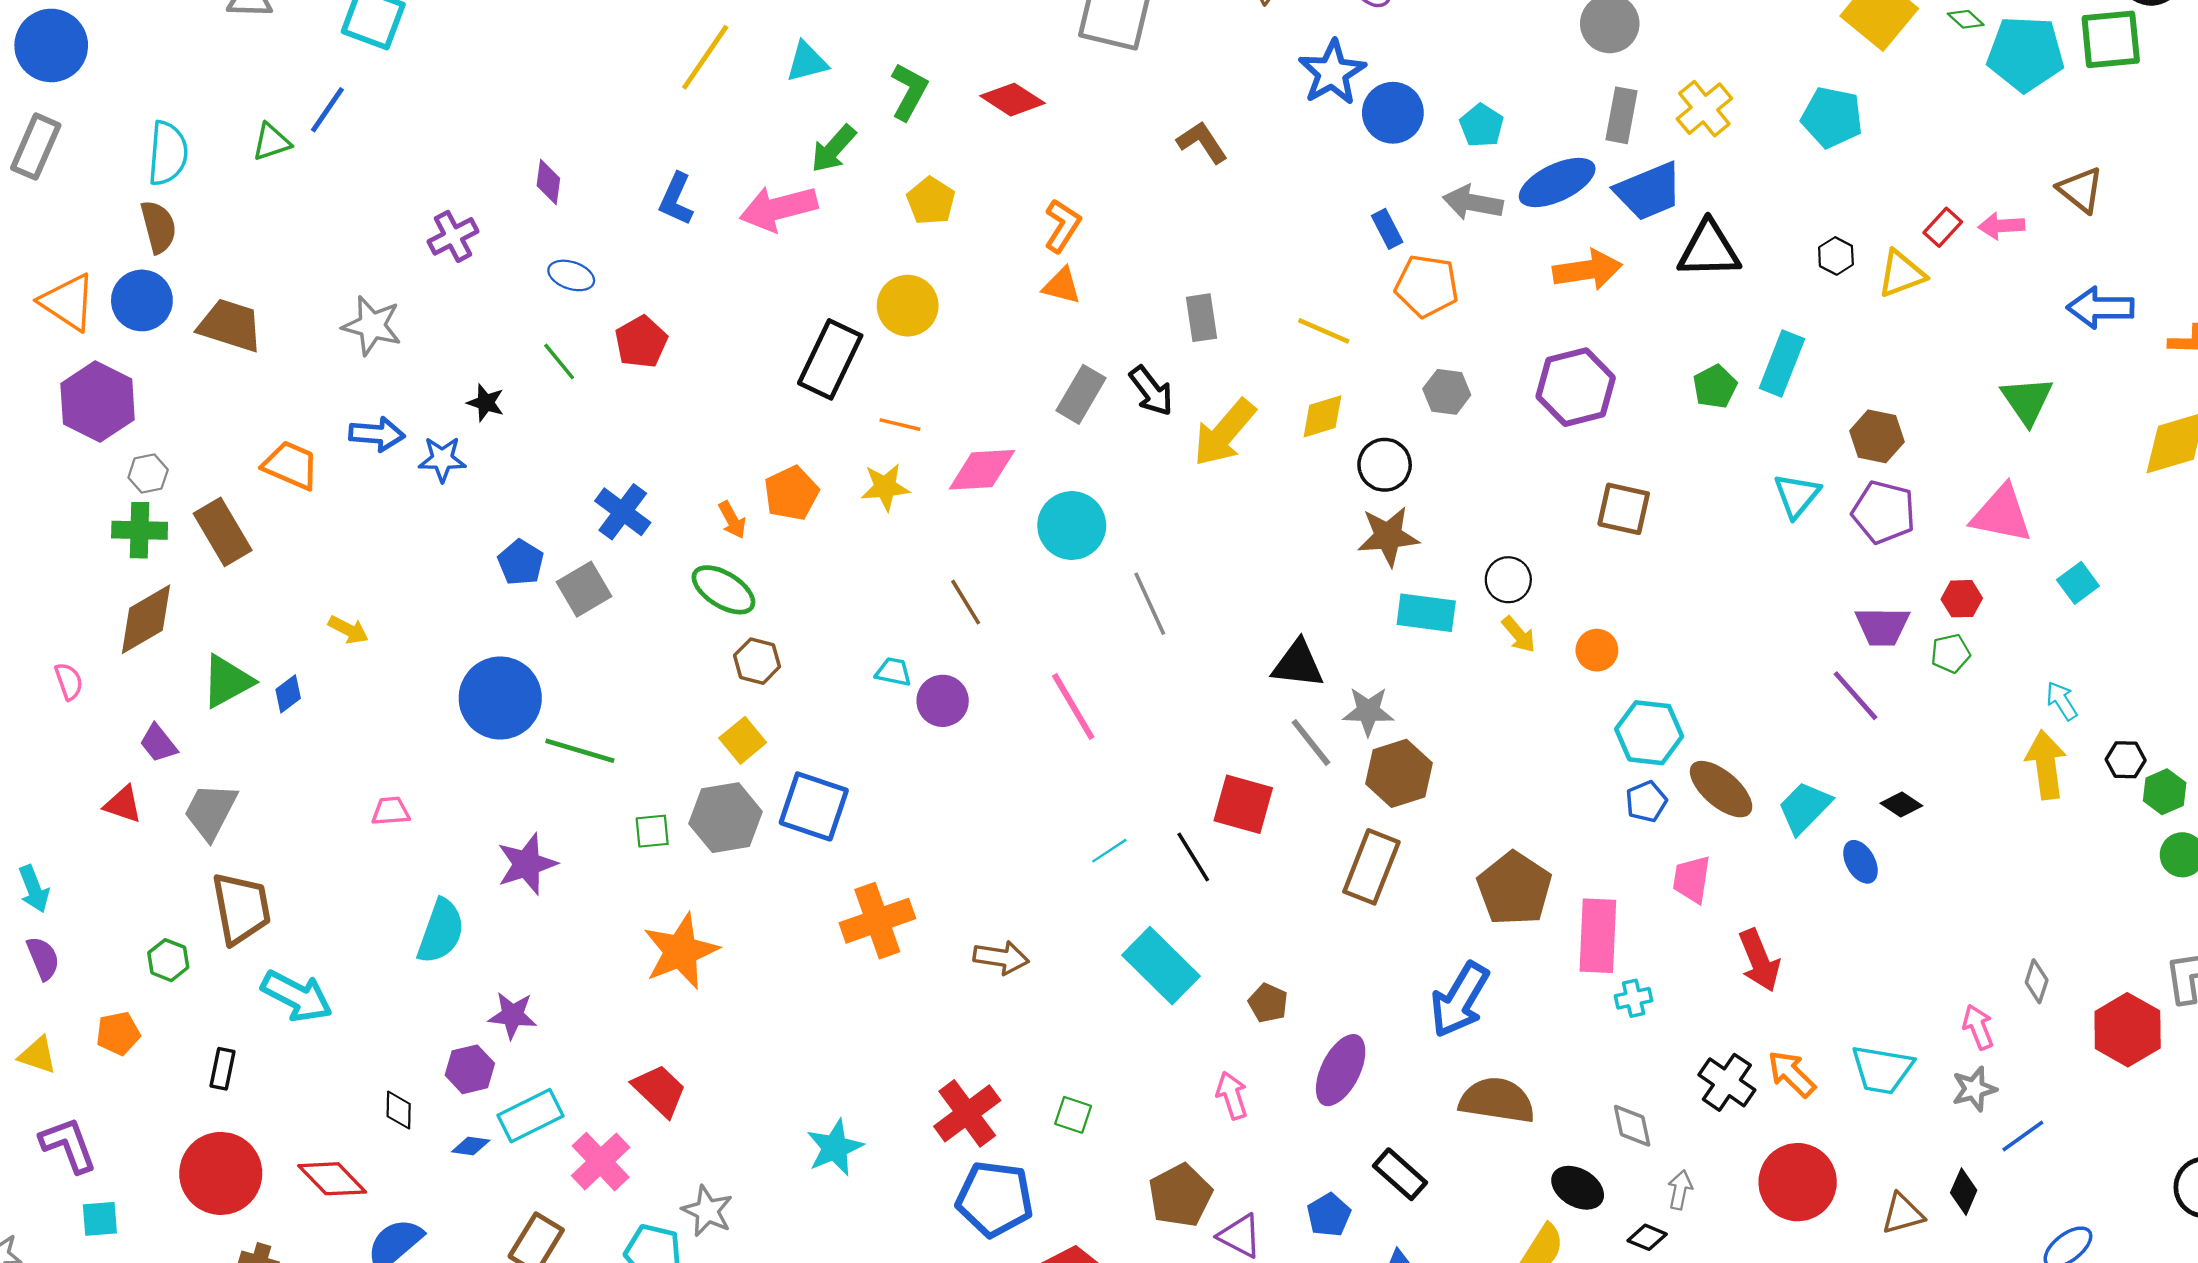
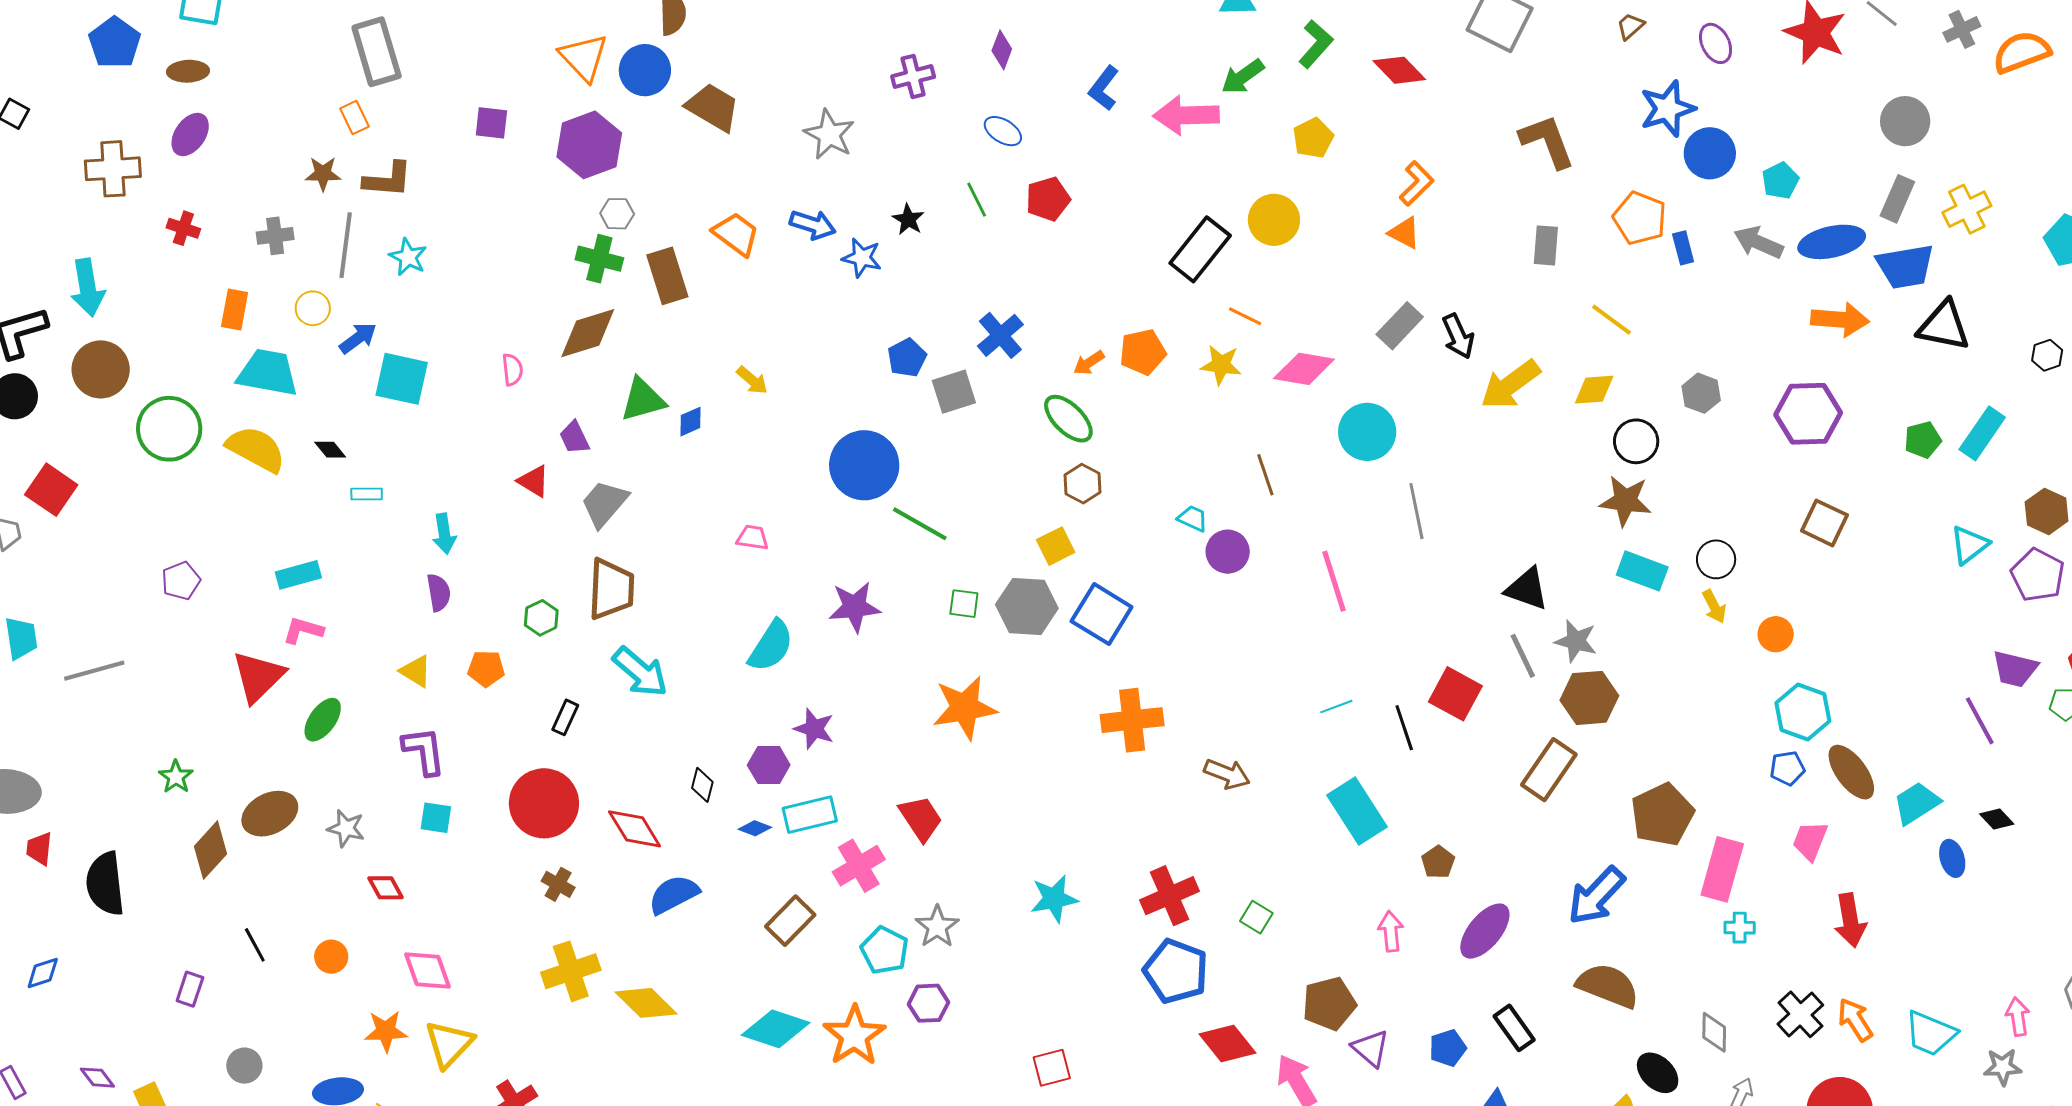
brown L-shape: (1202, 142) -> (1547, 141), size x1.4
orange pentagon: (1427, 286) -> (1640, 218), moved
gray rectangle: (1201, 318) -> (1546, 245), moved
orange arrow: (732, 520) -> (1089, 363), turned 72

